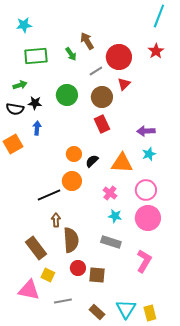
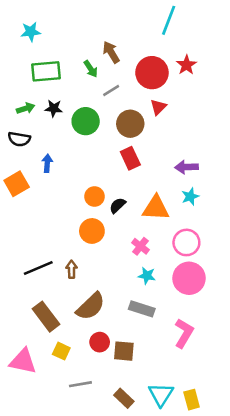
cyan line: (159, 16) -> (169, 20), moved
red star: (156, 51) -> (186, 65), moved
gray line: (96, 71) -> (111, 91), moved
black star: (35, 103) -> (54, 108), moved
black line: (49, 195) -> (38, 268), moved
brown arrow: (56, 220) -> (72, 269), moved
brown semicircle: (71, 240) -> (91, 306), turned 50
pink triangle: (29, 290) -> (23, 361), moved

